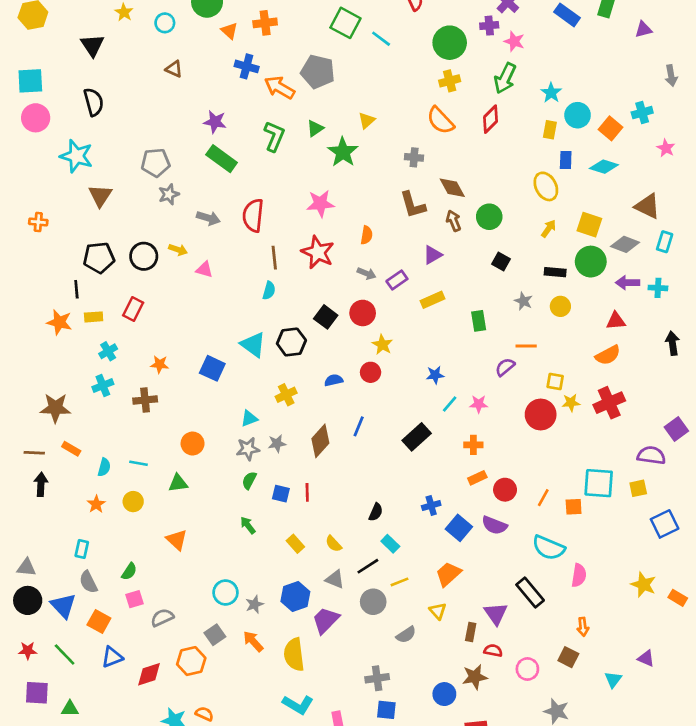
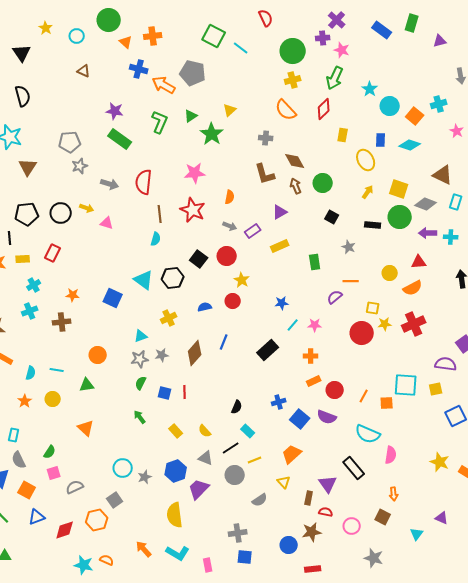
yellow rectangle: (550, 130) -> (343, 135), moved
yellow circle: (560, 306) -> (390, 273), moved
orange arrow: (253, 641) -> (144, 549), moved

